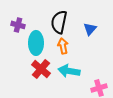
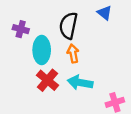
blue triangle: (90, 29) -> (104, 13), moved, turned -32

